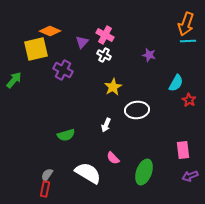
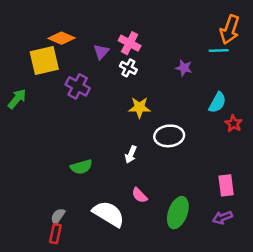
cyan line: (188, 41) -> (219, 51), moved
yellow star: (113, 87) -> (139, 107), turned 30
purple arrow: (190, 176) -> (222, 218), moved

